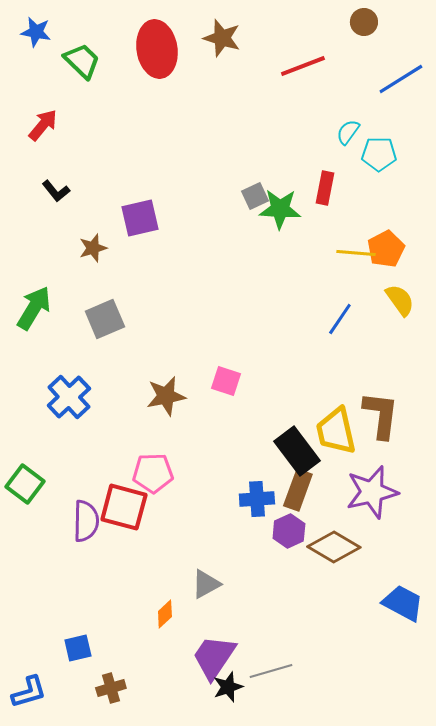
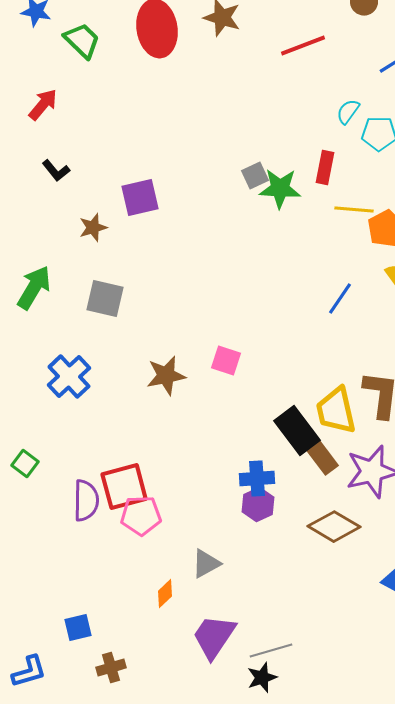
yellow line: (356, 253) -> (354, 210), moved
gray square: (105, 319) -> (105, 299), turned 36
pink pentagon: (153, 473) -> (141, 516), moved
green square: (25, 484) -> (25, 464), size x0.7
brown rectangle: (298, 490) -> (320, 455), moved, turned -57
red square: (124, 507) -> (124, 487), turned -30
purple hexagon: (289, 531) -> (258, 505), moved
black star: (228, 687) -> (262, 678), moved

